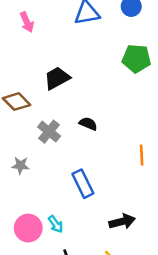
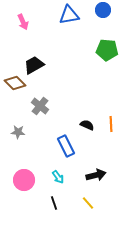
black trapezoid: (57, 78) -> (34, 65), moved
black semicircle: (88, 124) -> (87, 125), moved
cyan arrow: (56, 224) -> (58, 177), moved

